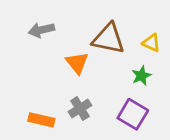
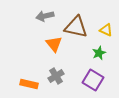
gray arrow: (41, 30) -> (45, 16), moved

